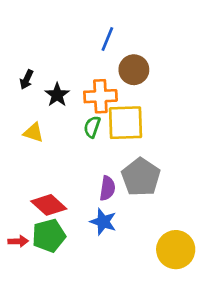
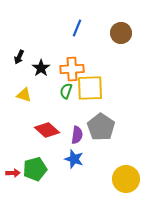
brown circle: (134, 70) -> (121, 33), moved
red diamond: (49, 205) -> (47, 130), moved

